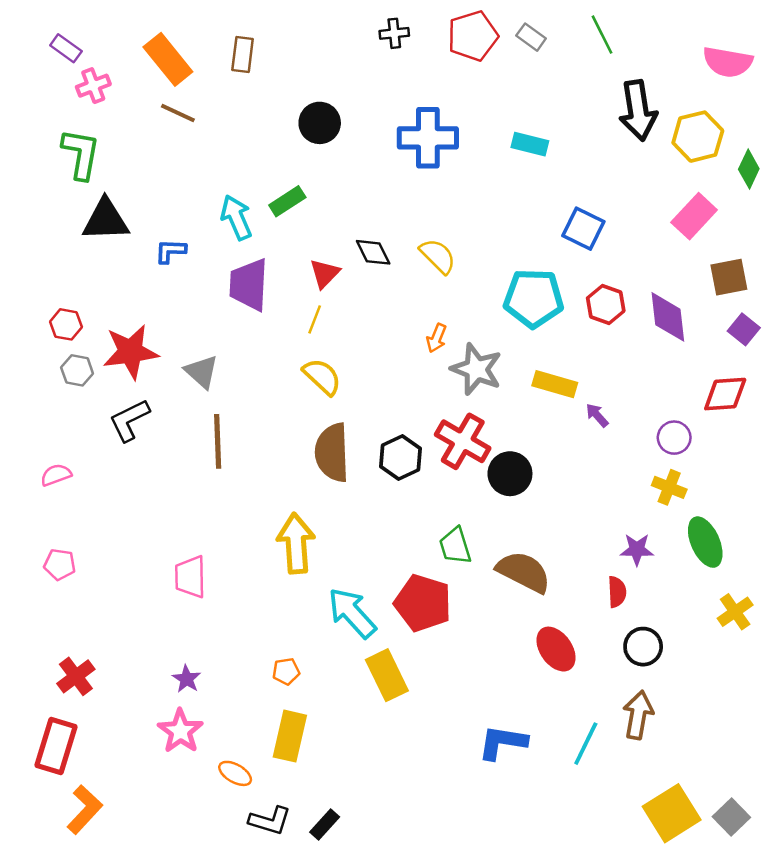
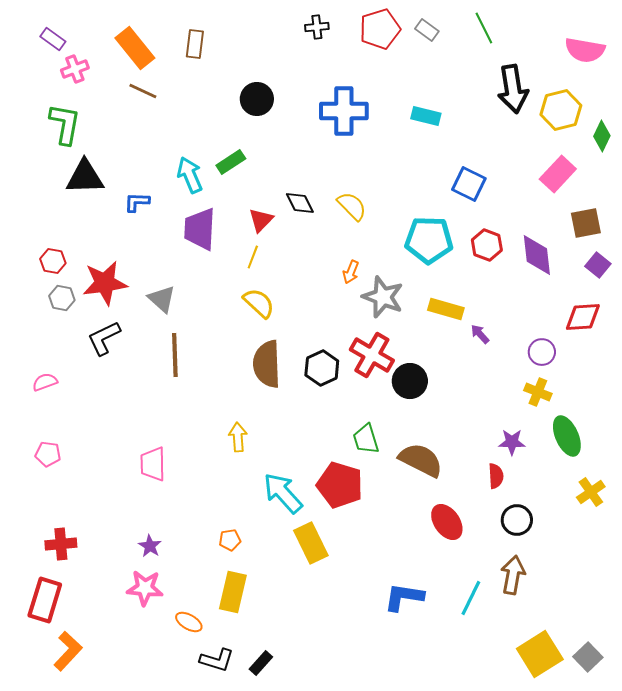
yellow arrow: (296, 543) -> (238, 437), size x0.6
red cross: (76, 676) -> (61, 544), turned 32
pink star: (180, 731) -> (145, 588), turned -30

